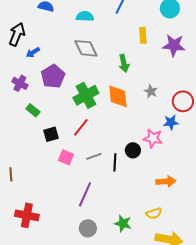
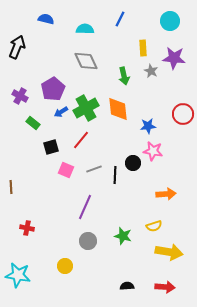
blue arrow: (33, 52) -> (61, 112), moved
gray star: (151, 91) -> (151, 71), moved
blue star: (171, 122) -> (148, 126), moved
red cross: (27, 215) -> (27, 228), size x0.6

